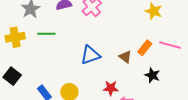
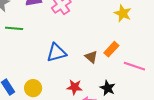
pink line: (170, 45) -> (134, 66), moved
black star: (152, 75) -> (108, 88), moved

